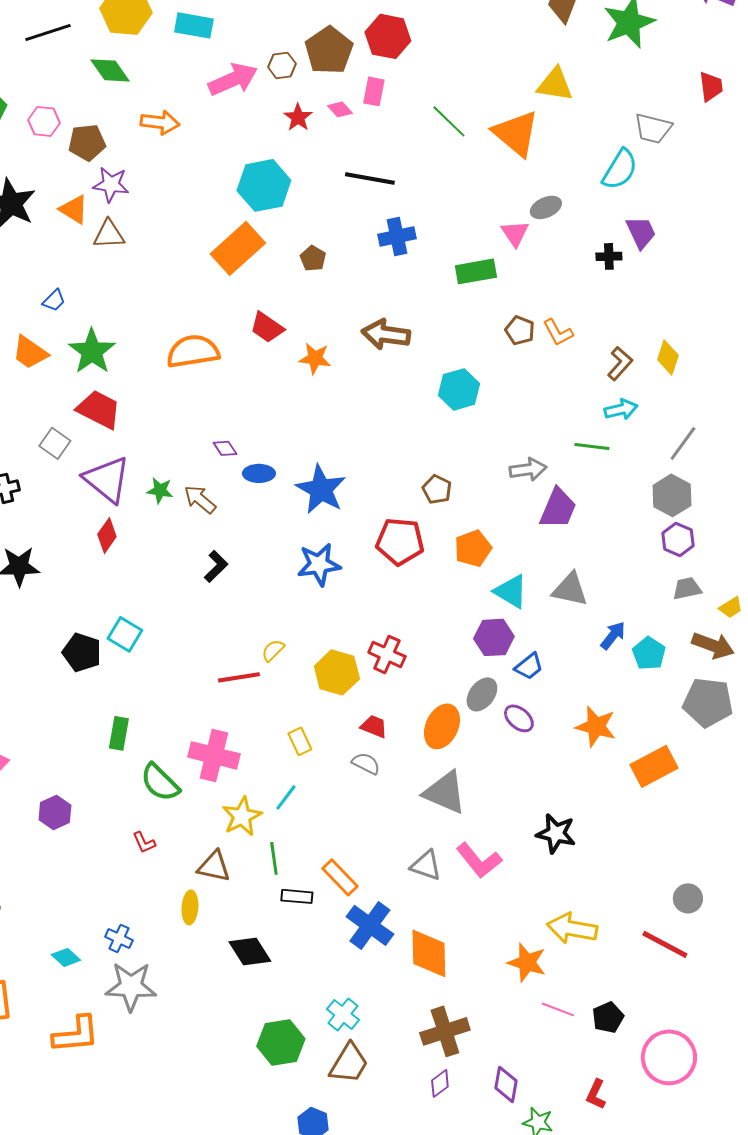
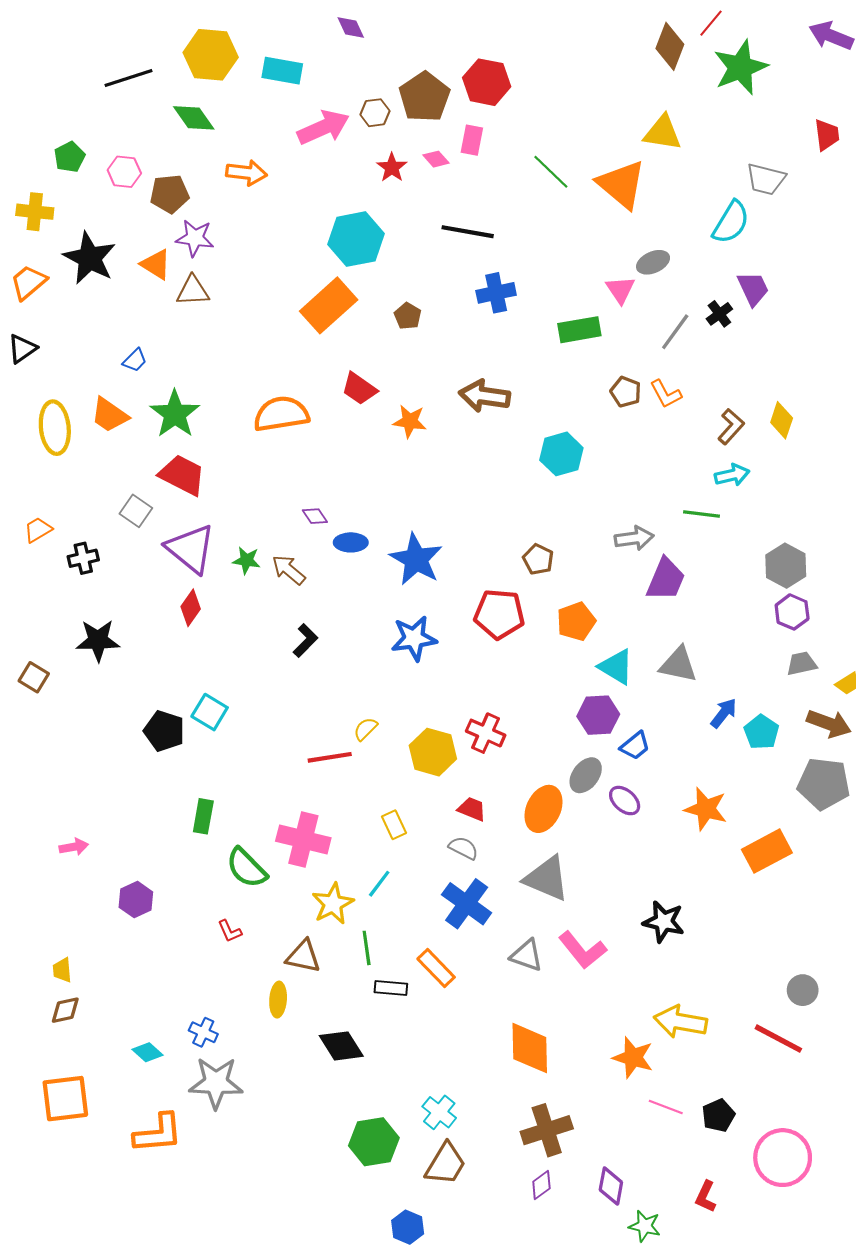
black cross: (609, 256) -> (719, 314), turned -35
gray line: (683, 443) -> (675, 332), moved
blue cross: (370, 925) -> (467, 904), moved

